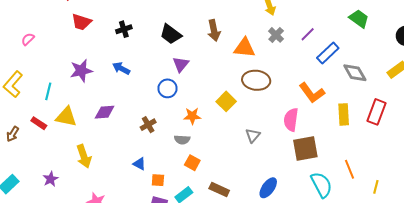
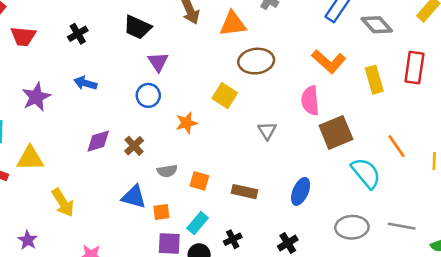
purple diamond: (105, 112) -> (98, 141), moved
gray semicircle: (182, 140) -> (167, 171), moved
blue triangle: (139, 164) -> (134, 197), size x1.5
brown rectangle: (219, 190) -> (245, 192), moved

